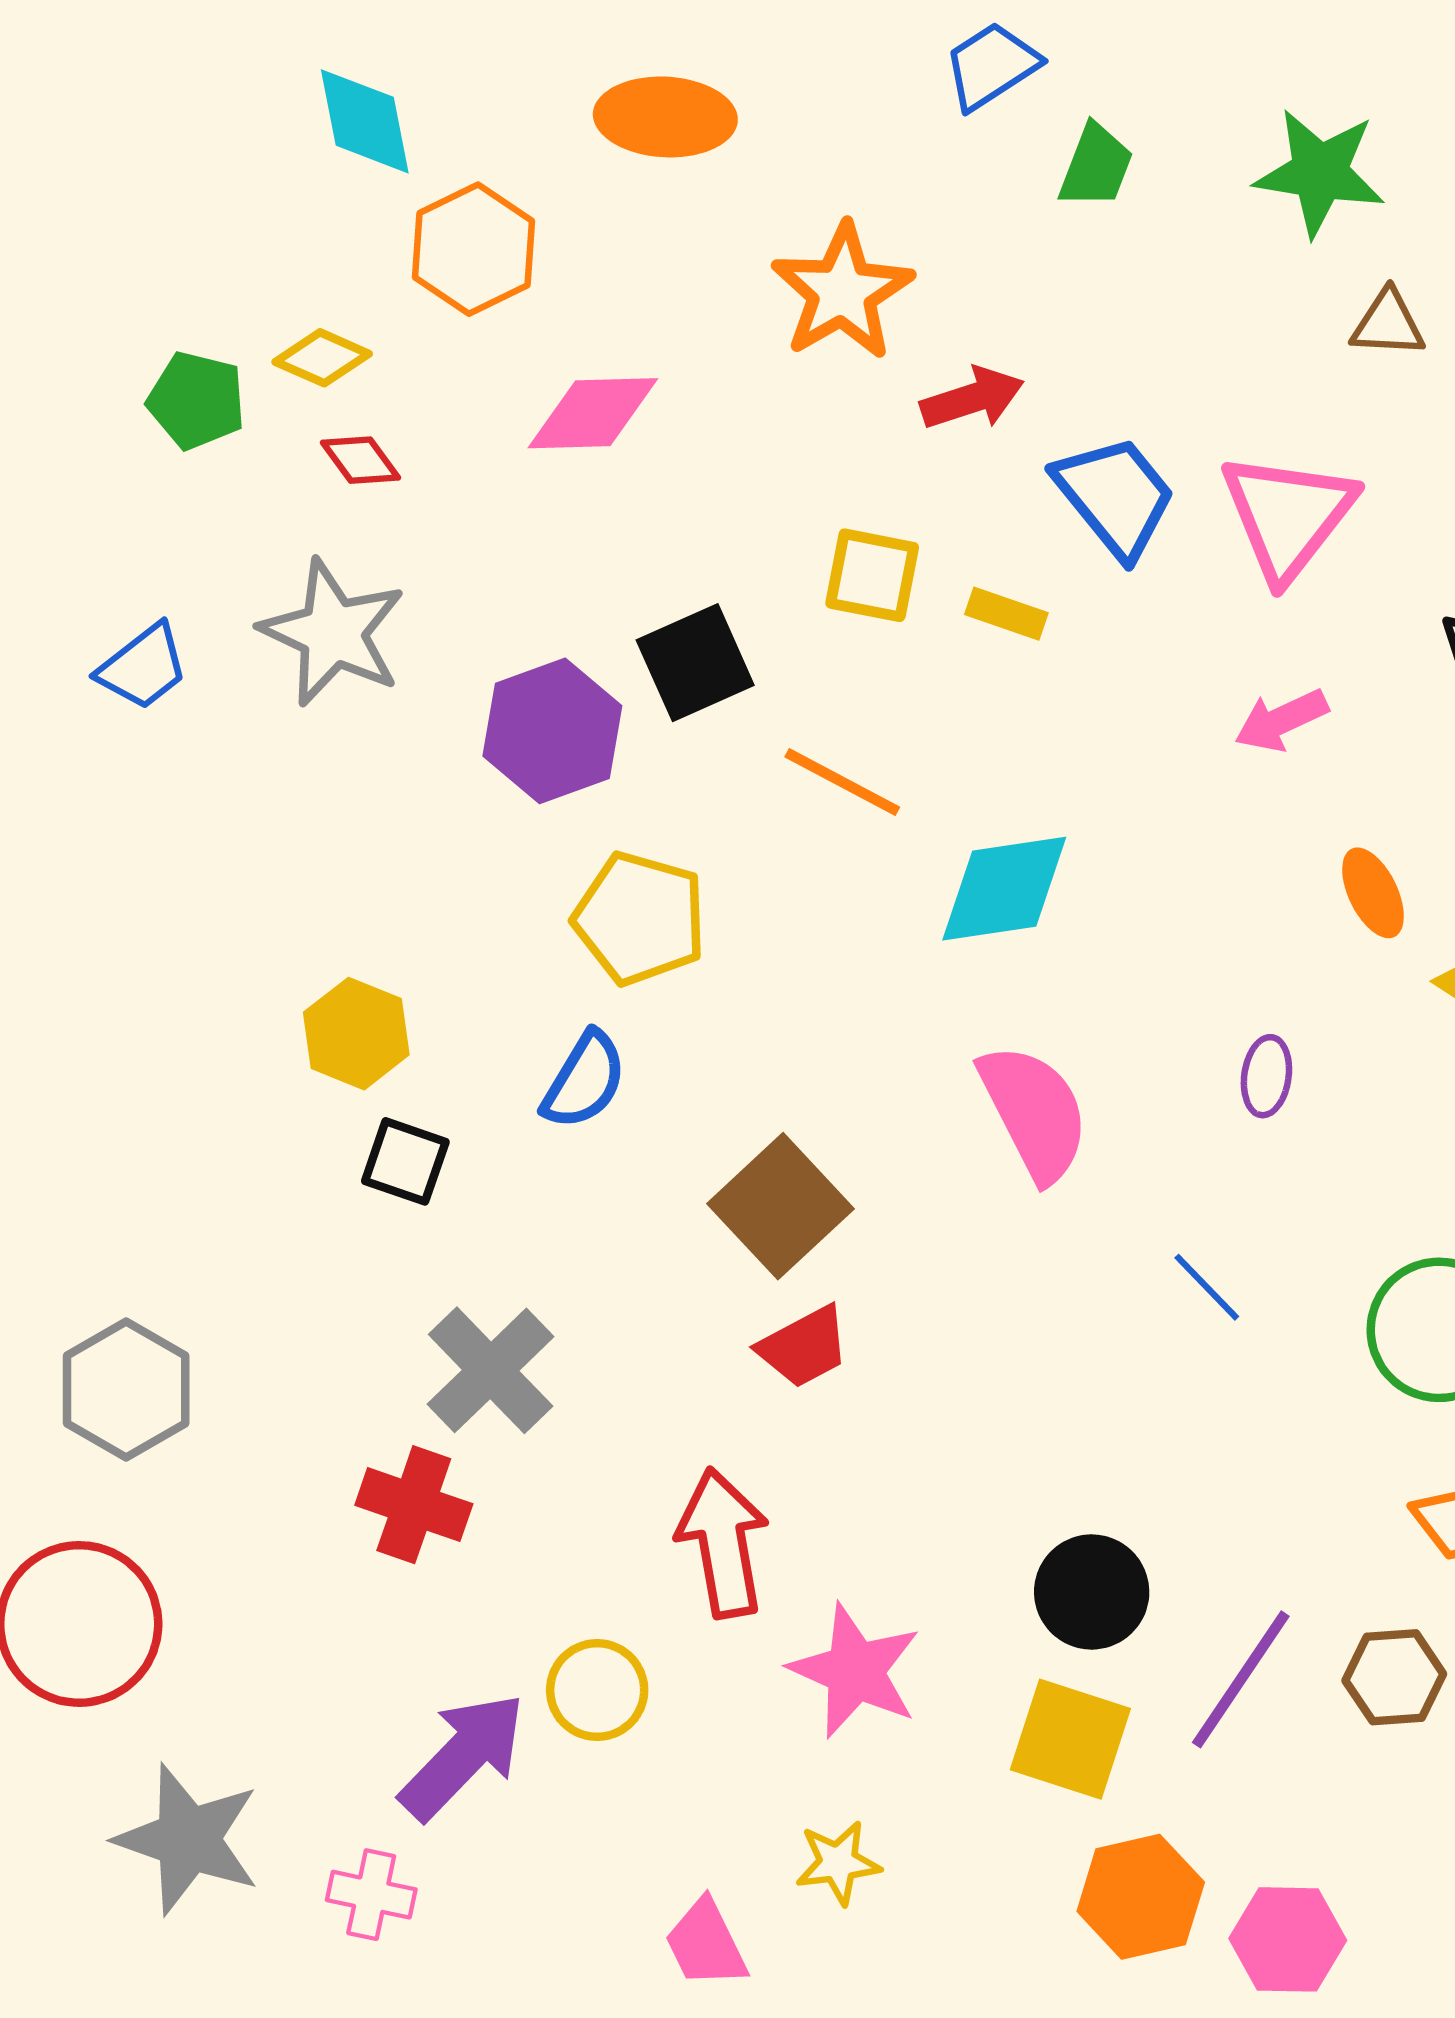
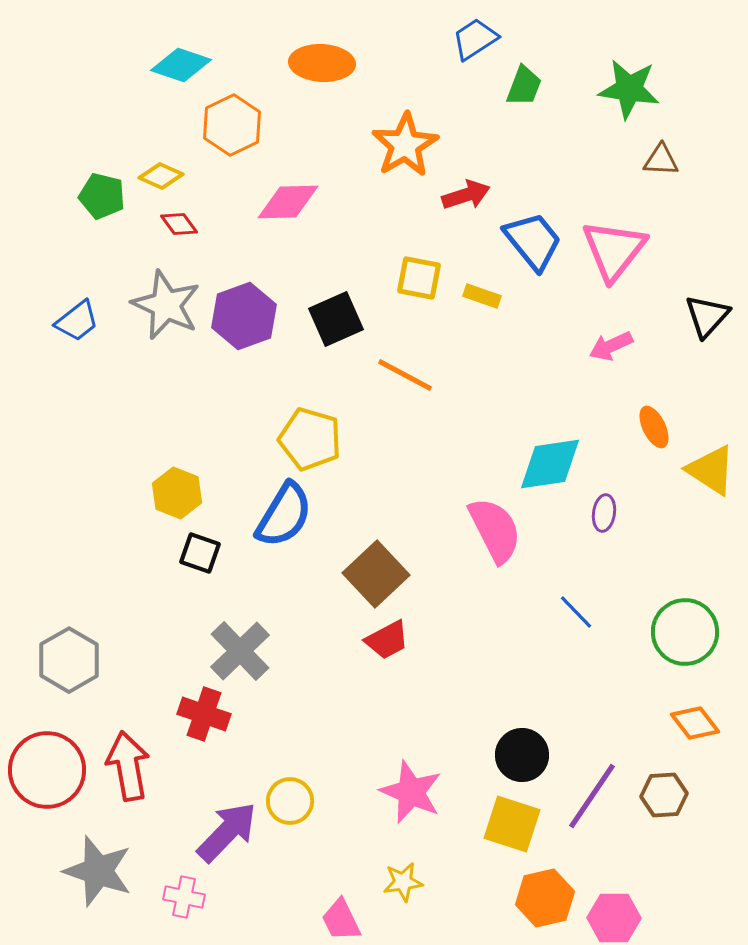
cyan diamond: (365, 121) -> (181, 65), turned -60
purple hexagon: (552, 731) -> (244, 316), moved
cyan diamond: (1004, 889) -> (550, 464), moved
blue semicircle: (584, 1080) -> (284, 515), size x1.4
red arrow: (723, 1543) -> (128, 766), moved

